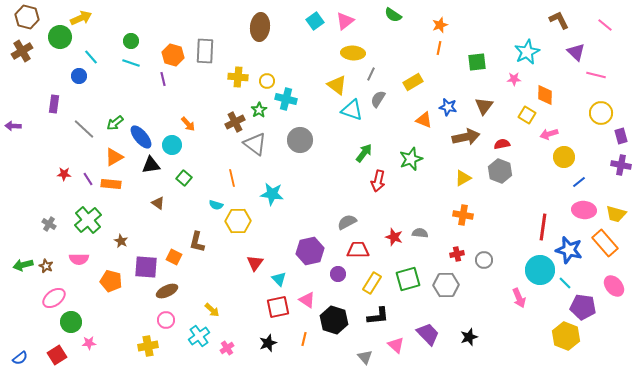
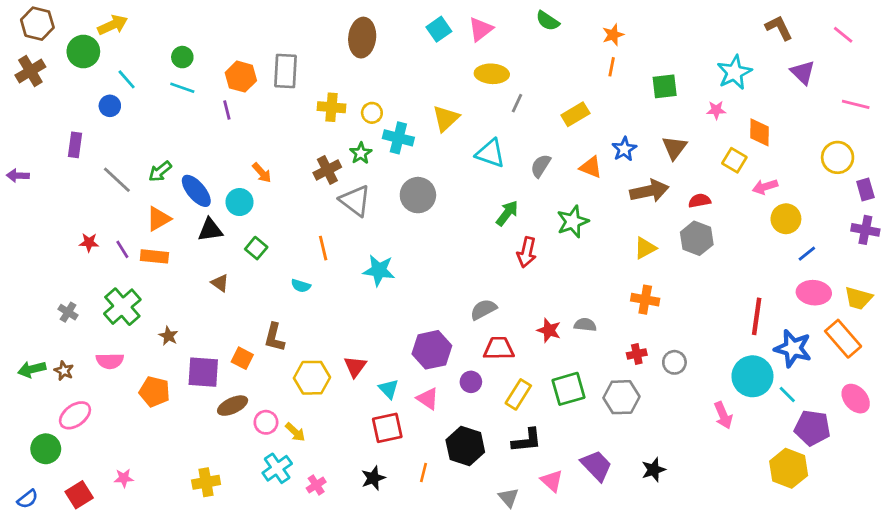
pink line: (596, 75) -> (856, 104), moved
yellow triangle: (337, 85) -> (446, 118), moved, turned 40
gray semicircle: (378, 99) -> (541, 166), moved
blue star: (448, 107) -> (624, 149), turned 30
yellow hexagon: (238, 221) -> (312, 378), moved
pink triangle: (307, 300) -> (428, 399), moved
pink circle: (166, 320) -> (266, 422), moved
green circle: (71, 322) -> (46, 449), moved

